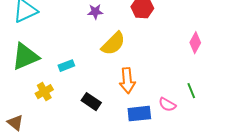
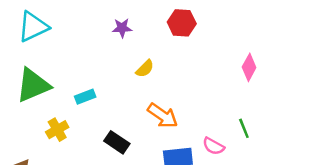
yellow semicircle: (113, 44) -> (145, 69), size x0.6
orange arrow: (127, 81) -> (163, 116), turned -50

